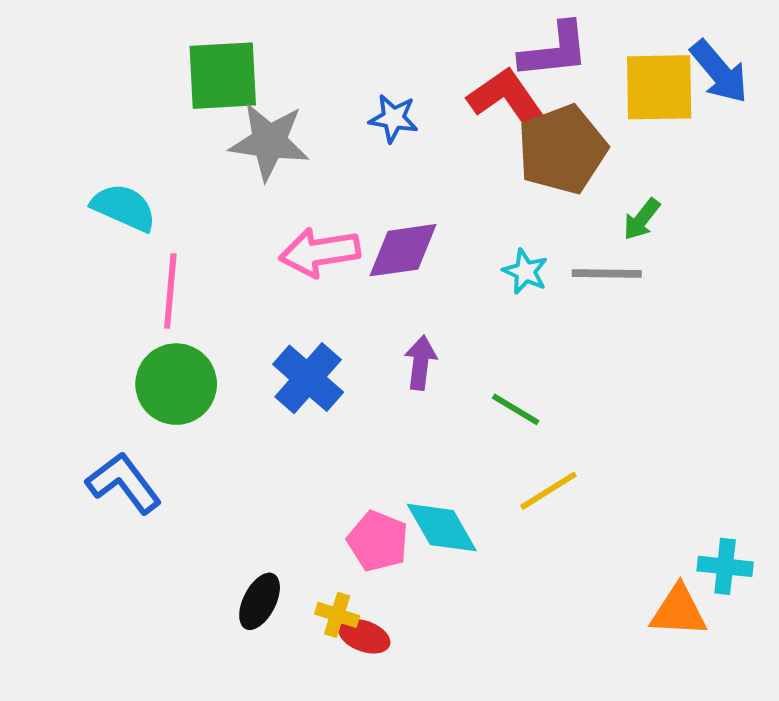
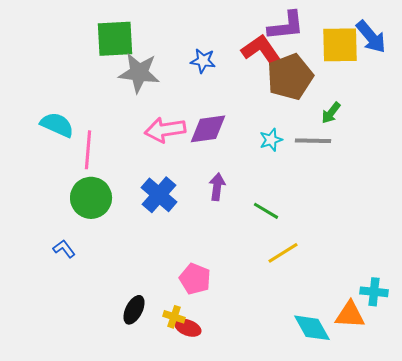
cyan semicircle: (124, 208) -> (57, 125), moved
cyan star: (525, 272) -> (271, 140), turned 30
blue L-shape: (124, 483) -> (64, 249), size x0.6
cyan diamond: (442, 528) -> (312, 328), moved

